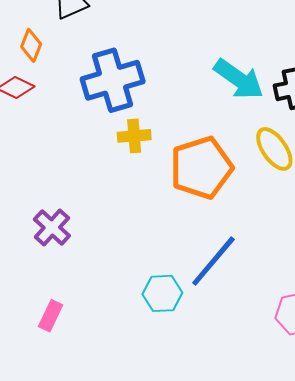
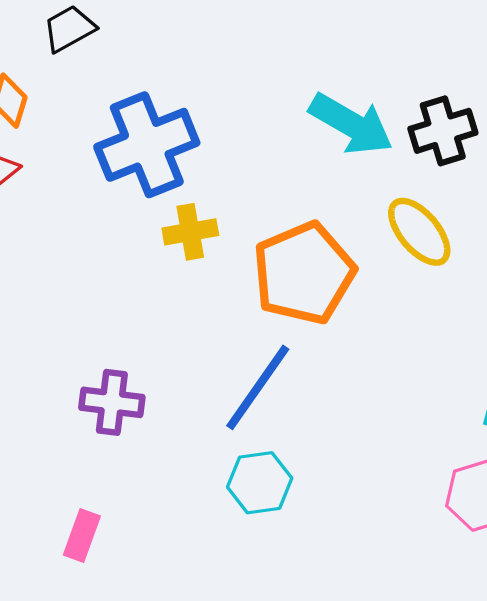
purple cross: (52, 227) -> (112, 402), moved, turned -30
blue line: (213, 261) -> (258, 387), moved

